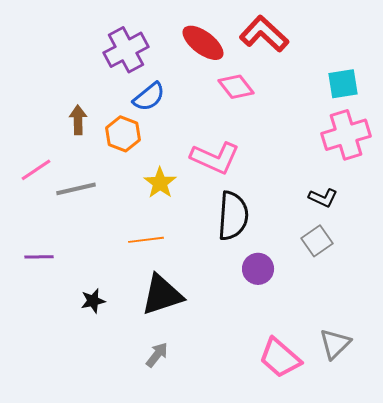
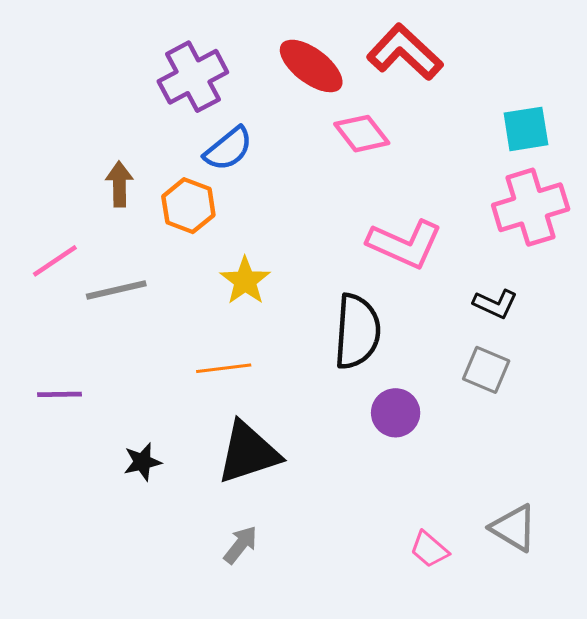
pink L-shape: (215, 158) -> (405, 244), moved
gray square: (317, 241) -> (486, 370), turned -32
gray triangle: (335, 344) -> (514, 528), turned -44
pink trapezoid: (280, 358) -> (429, 549), size x0.6

